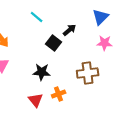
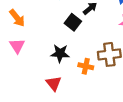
orange cross: (59, 94) -> (86, 66), moved, turned 32

